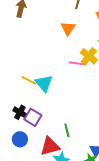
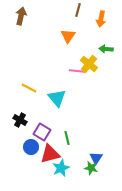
cyan triangle: (44, 83) -> (57, 98), moved
purple square: (33, 117) -> (42, 132), moved
blue circle: (20, 139) -> (31, 147), moved

